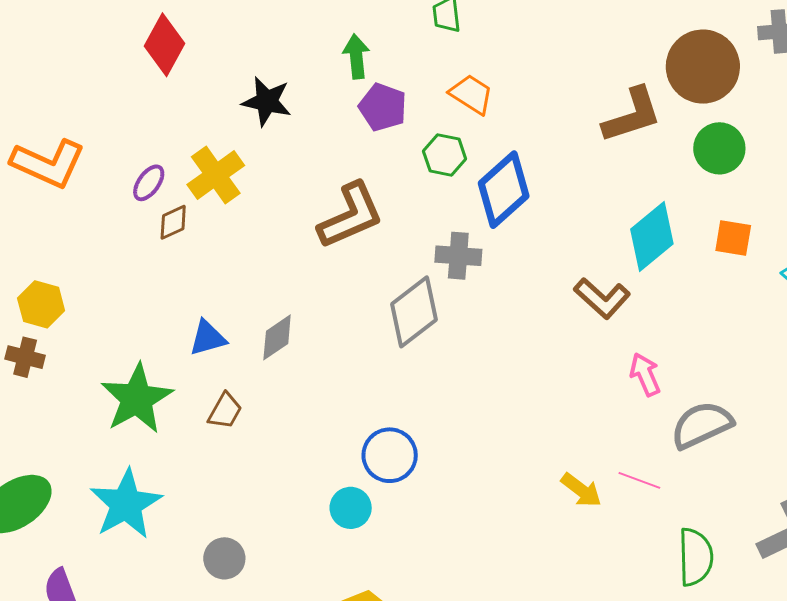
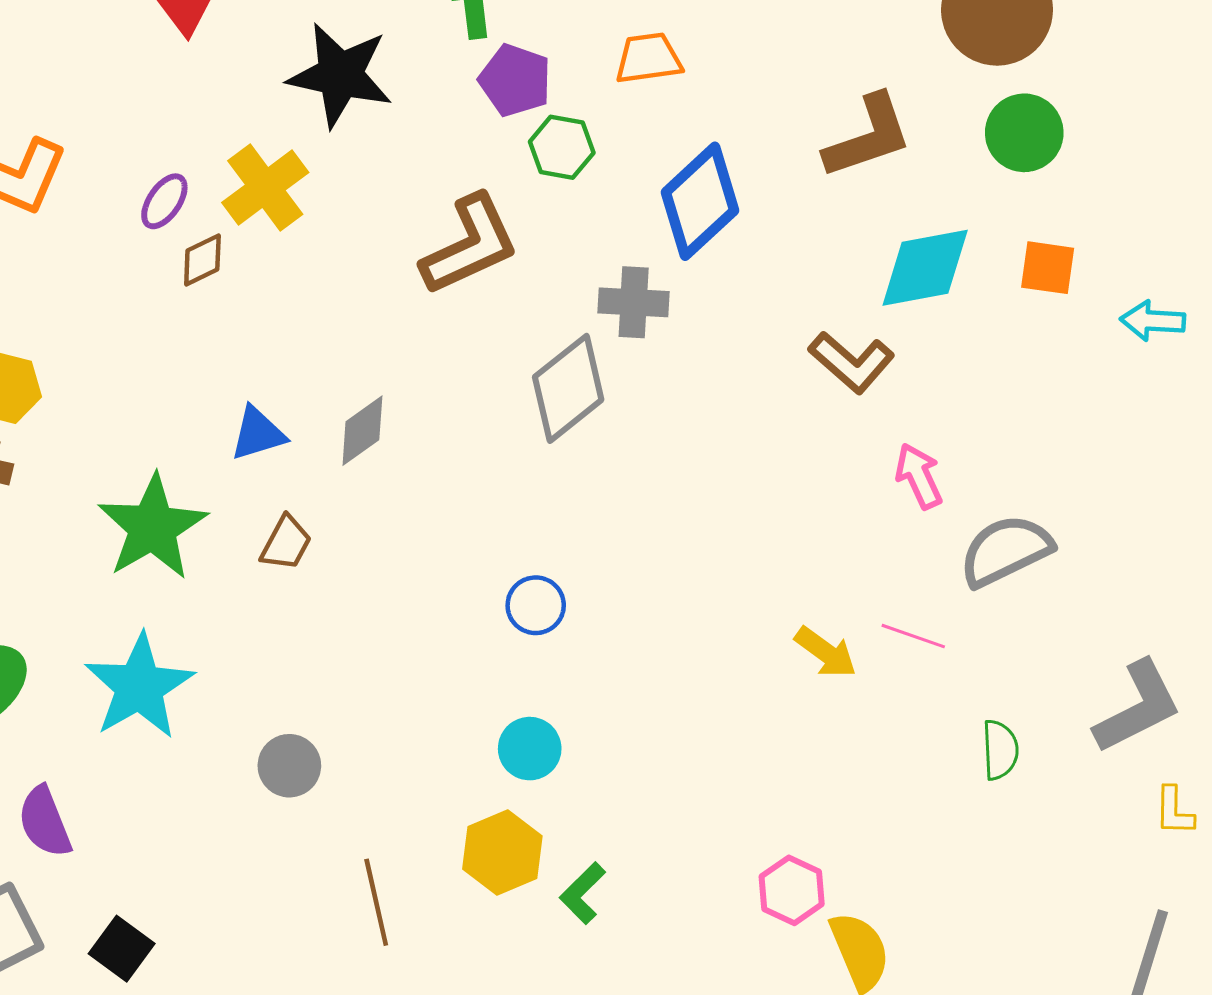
orange trapezoid: (471, 94) -> (648, 58), turned -39
black star: (267, 101) -> (340, 75), size x1.4
brown L-shape: (632, 115) -> (868, 136), moved
green hexagon: (445, 155) -> (562, 147), moved
cyan diamond: (652, 237) -> (925, 268), turned 30
blue circle: (390, 455) -> (536, 605), size x0.7
cyan circle: (351, 508) -> (530, 749), moved
green semicircle: (696, 557) -> (1000, 750), size x0.7

